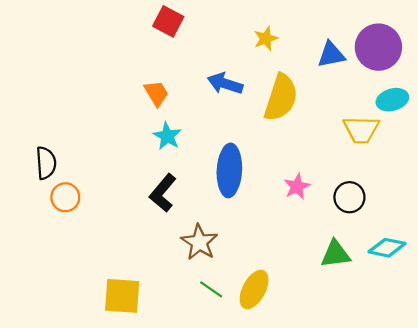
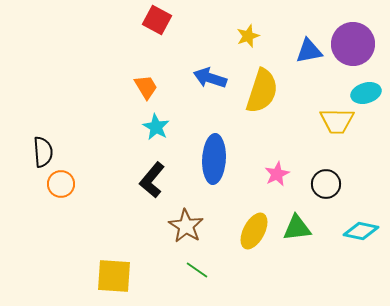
green triangle: (336, 254) -> (297, 228), moved
yellow ellipse: (254, 289) -> (254, 231), moved

